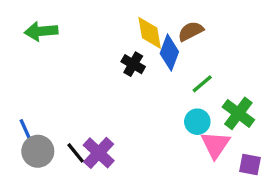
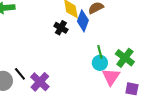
green line: (202, 84) -> (100, 52), moved, turned -64
black line: (76, 153) -> (20, 74), moved

